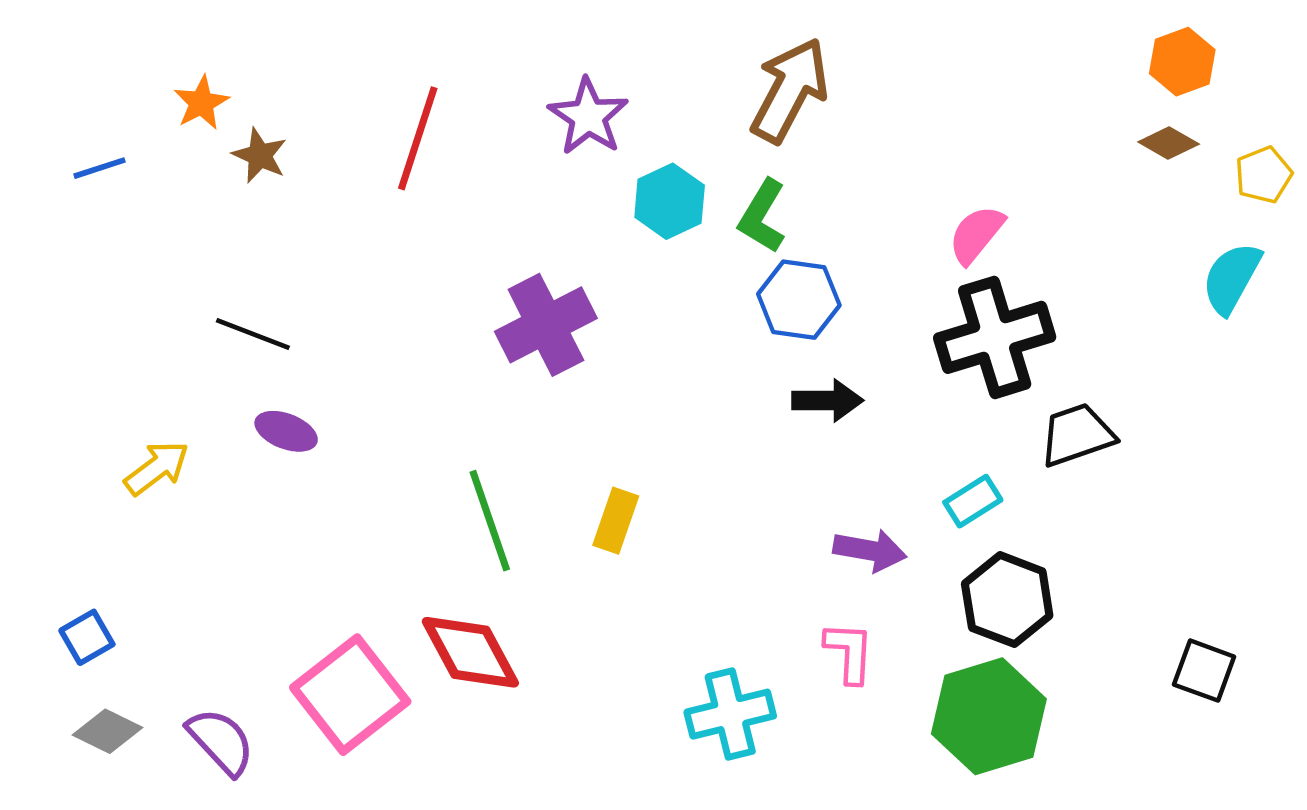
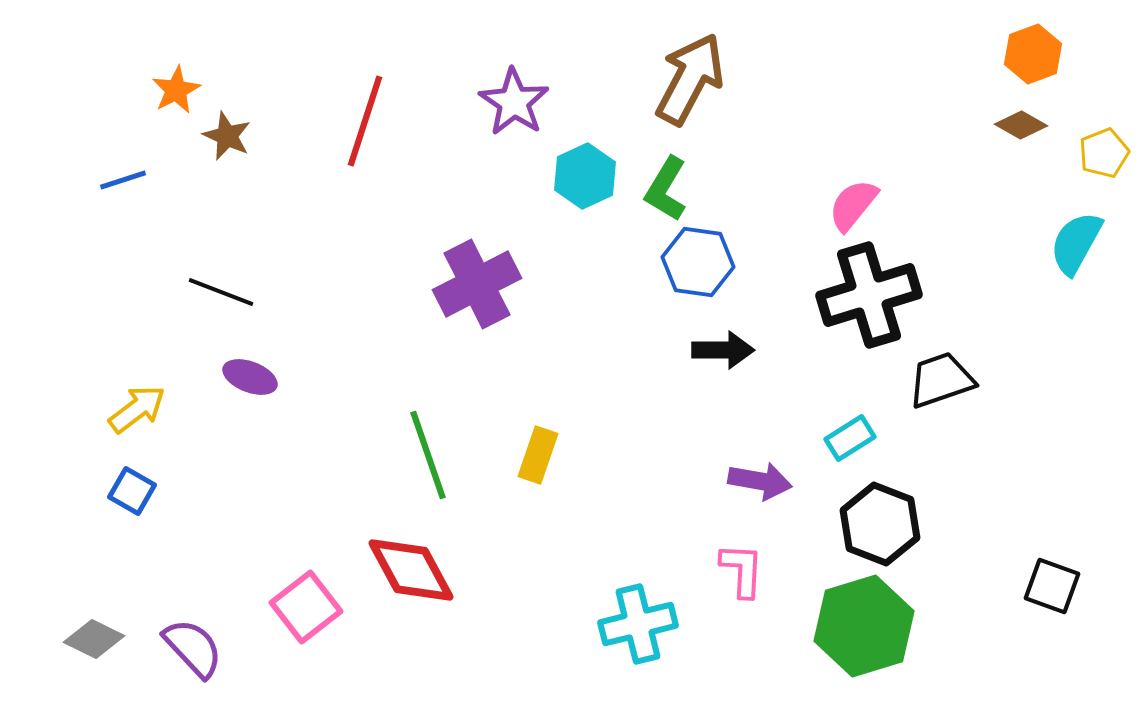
blue line: (100, 168) -> (123, 180), moved
blue square: (87, 637) -> (132, 491), moved, turned -30
pink square: (350, 695) -> (306, 607), size x0.7

